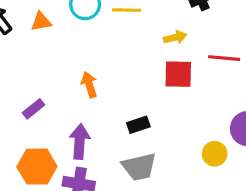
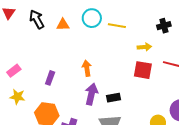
purple rectangle: (33, 109) -> (50, 78), turned -40
purple arrow: (80, 141) -> (91, 94), moved

